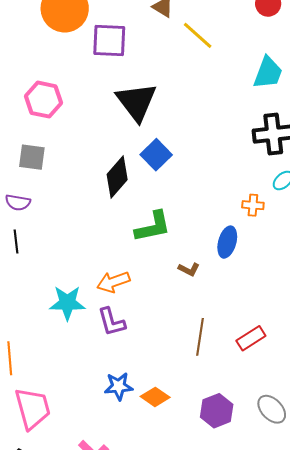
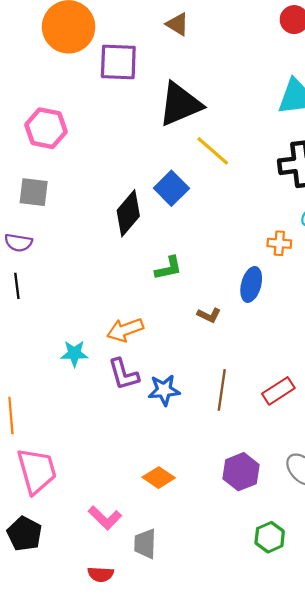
yellow line: (198, 35) -> (213, 151), moved
black triangle: (137, 102) -> (180, 104), moved, turned 45
green L-shape: (153, 227) -> (169, 268), size x0.7
cyan star: (67, 303) -> (74, 353), size x0.7
blue star: (119, 386) -> (164, 390), moved
orange diamond: (155, 397) -> (159, 478), moved

